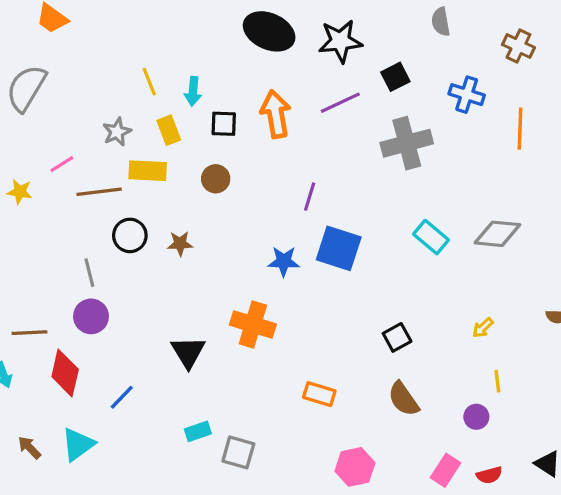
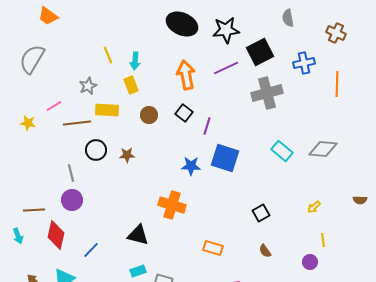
black square: (395, 77) -> (260, 52), size x1.5
blue cross: (467, 95) -> (304, 63), turned -30
black square: (224, 124) -> (184, 113), moved, turned 36
yellow rectangle: (169, 130) -> (131, 85), moved
black triangle: (188, 352) -> (138, 235), moved, turned -45
brown semicircle: (403, 399) -> (265, 251), size x0.6

